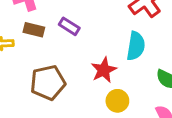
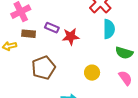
cyan semicircle: (136, 46) -> (109, 29), moved
red star: (104, 70) -> (71, 37), moved, turned 30

